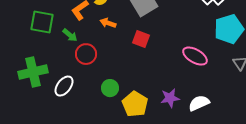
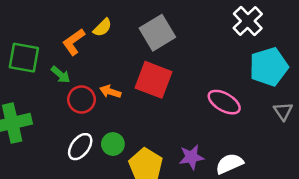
orange arrow: (108, 23) -> (110, 92), moved
red square: (141, 39) -> (153, 80), size x1.6
white ellipse: (64, 86) -> (80, 147), moved

